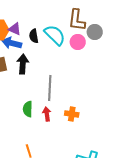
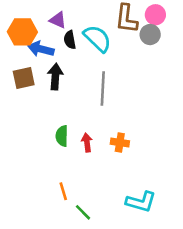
purple triangle: (15, 29) -> (58, 20), moved
pink circle: (78, 42) -> (155, 15), moved
gray line: (50, 88) -> (103, 89), moved

